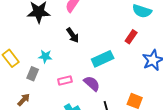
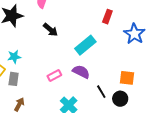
cyan star: (45, 56) -> (14, 57), moved
gray rectangle: (33, 74) -> (14, 79), moved

